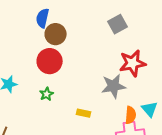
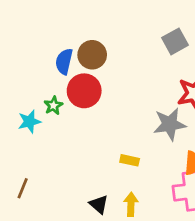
blue semicircle: (43, 18) -> (64, 61), moved
green star: (47, 94) -> (53, 106), moved

